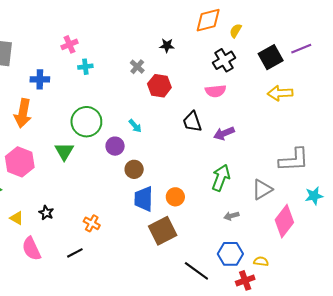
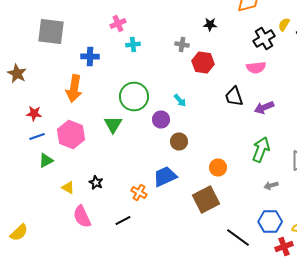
yellow semicircle: (236, 31) -> (284, 24), moved
gray cross: (137, 67) -> (182, 44), turned -32
blue trapezoid: (144, 199) -> (165, 176), moved, turned 65

